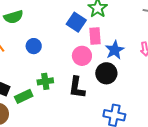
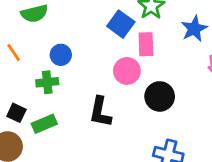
blue star: (115, 50) -> (194, 29), moved
green cross: (45, 81) -> (47, 82), moved
black L-shape: (77, 87) -> (100, 112), moved

